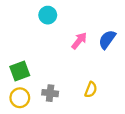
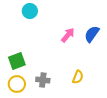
cyan circle: (48, 15) -> (30, 11), moved

